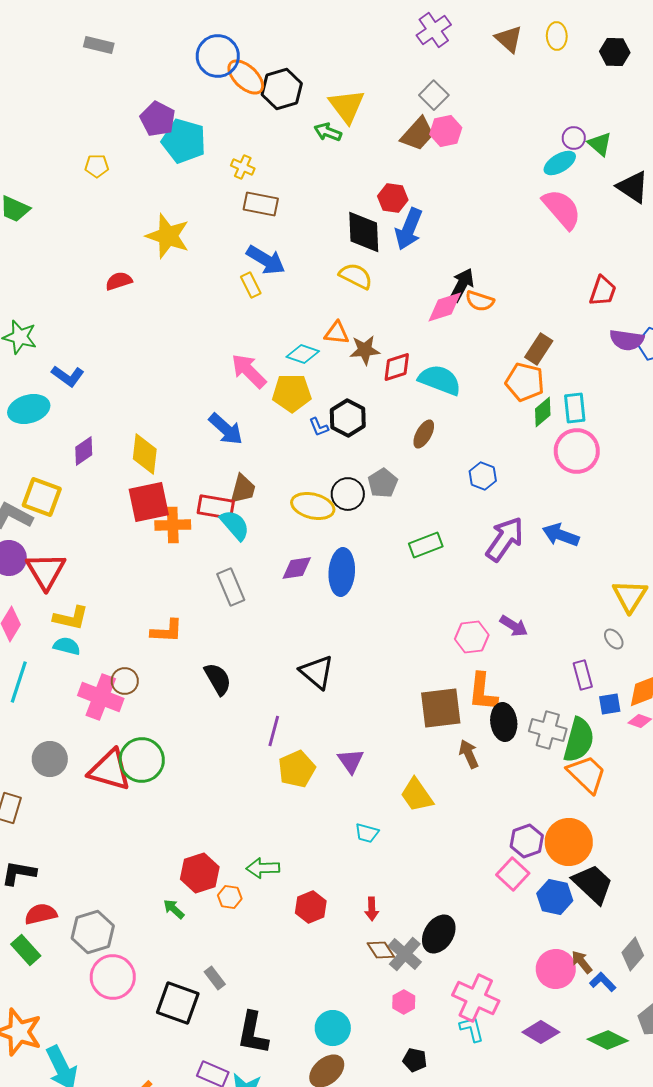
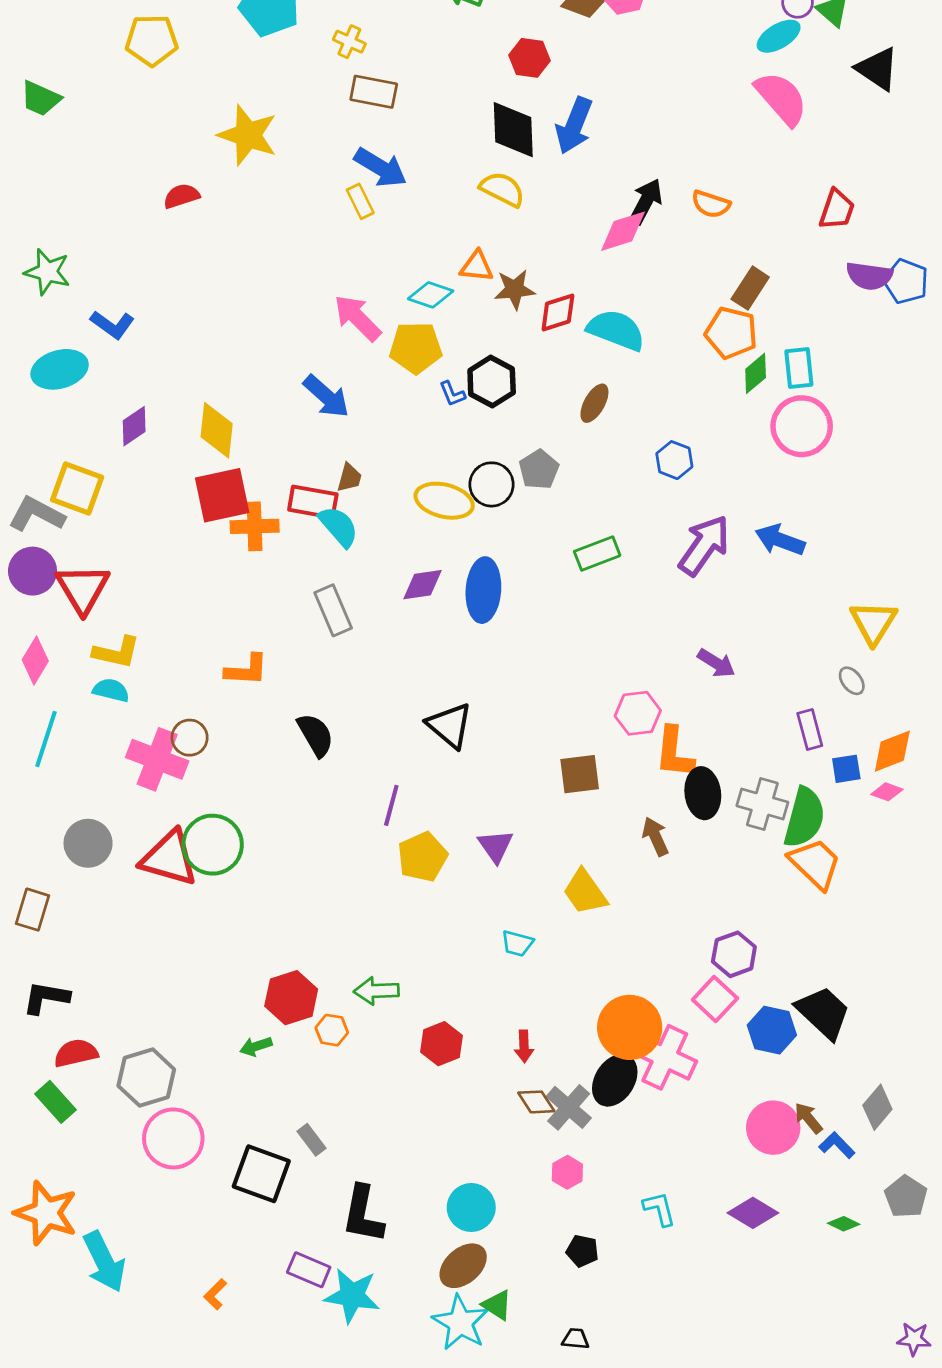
yellow pentagon: (97, 166) -> (152, 40), size x1.6
red hexagon: (393, 198) -> (529, 58), moved
orange semicircle: (480, 301) -> (711, 204), moved
brown trapezoid: (243, 489) -> (349, 478), size x0.7
pink hexagon: (472, 637) -> (638, 713), moved
brown square: (441, 708) -> (580, 774), moved, size x0.7
orange circle: (569, 842) -> (630, 1027), moved
green arrow: (174, 909) -> (256, 1046), turned -60
pink cross: (476, 998) -> (665, 1057), moved
green diamond: (608, 1040) -> (844, 1224), size x0.6

